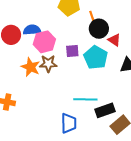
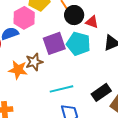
pink hexagon: (44, 42) -> (24, 18), moved
purple square: (72, 51) -> (54, 43), size x1.6
cyan line: (85, 99) -> (62, 89), moved

